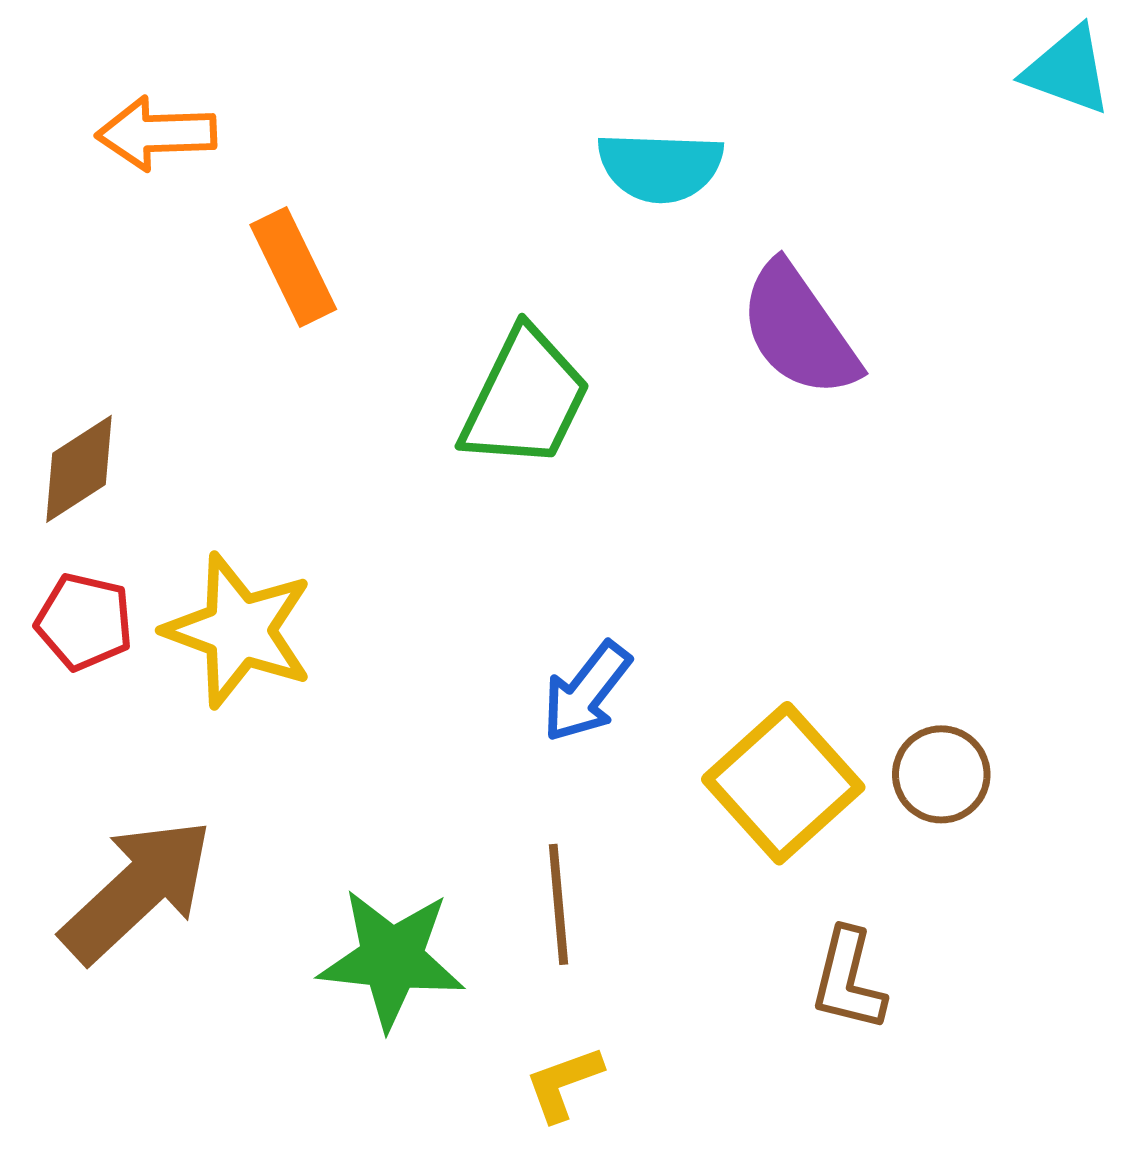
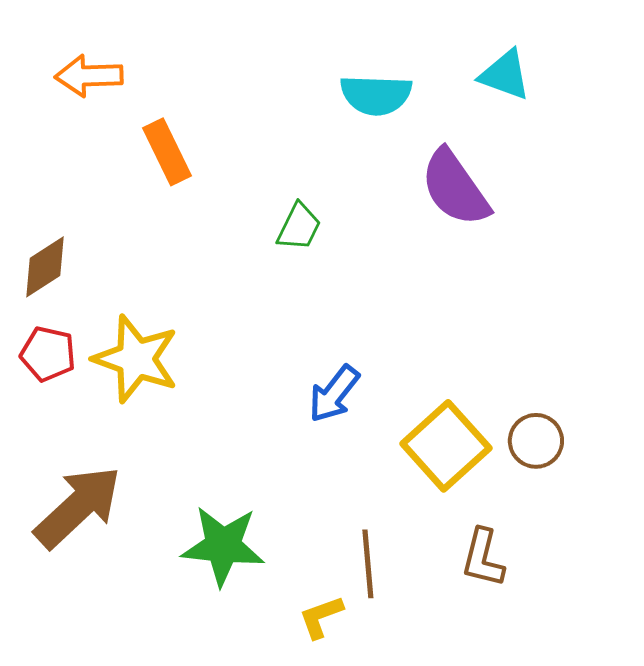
cyan triangle: (1068, 70) -> (505, 75), moved
green trapezoid: (525, 399) -> (299, 227), size x0.6
brown line: (558, 904) -> (368, 564), moved

